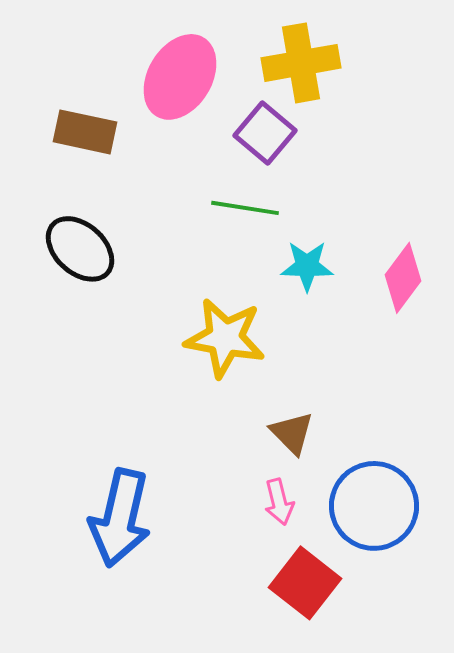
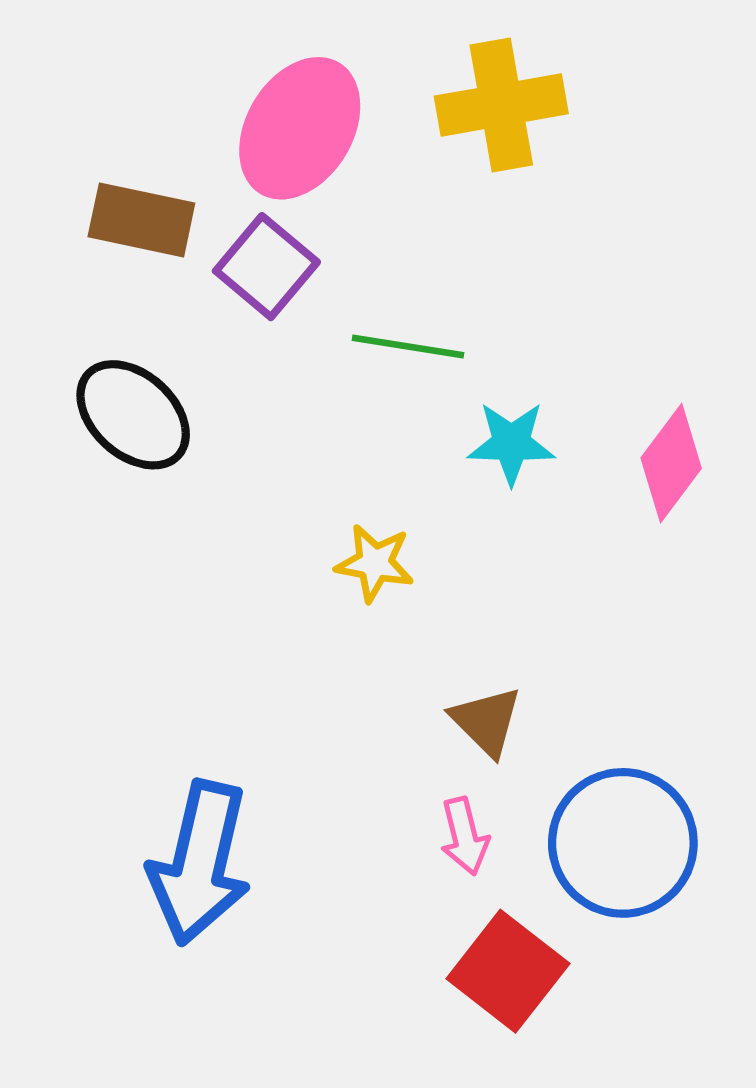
purple square: (265, 133) -> (266, 267), moved
yellow star: (225, 338) -> (375, 563), size x0.6

